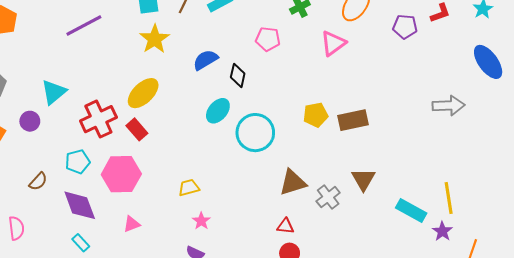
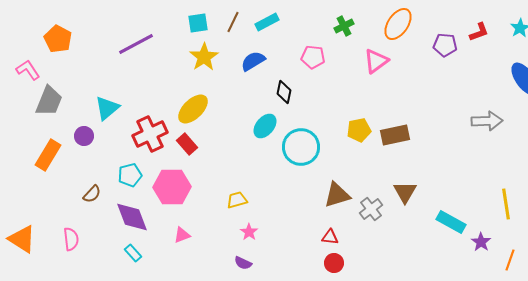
blue semicircle: (205, 60) -> (253, 61), moved
yellow line: (449, 198) -> (506, 204), moved

